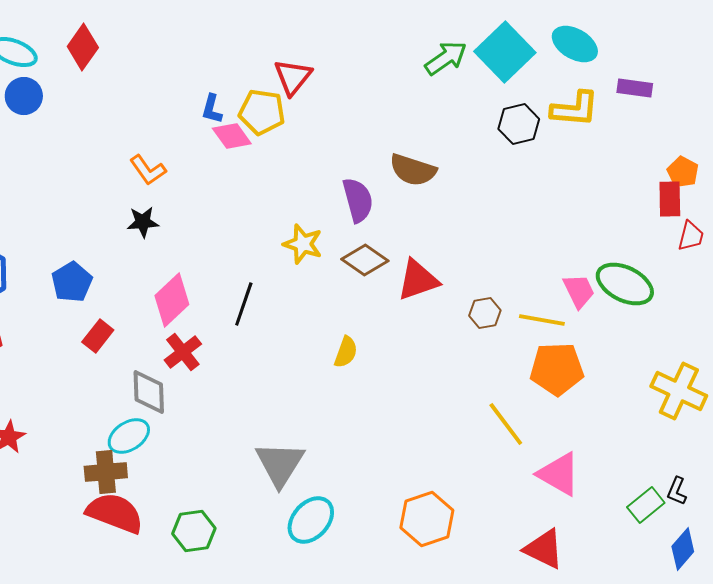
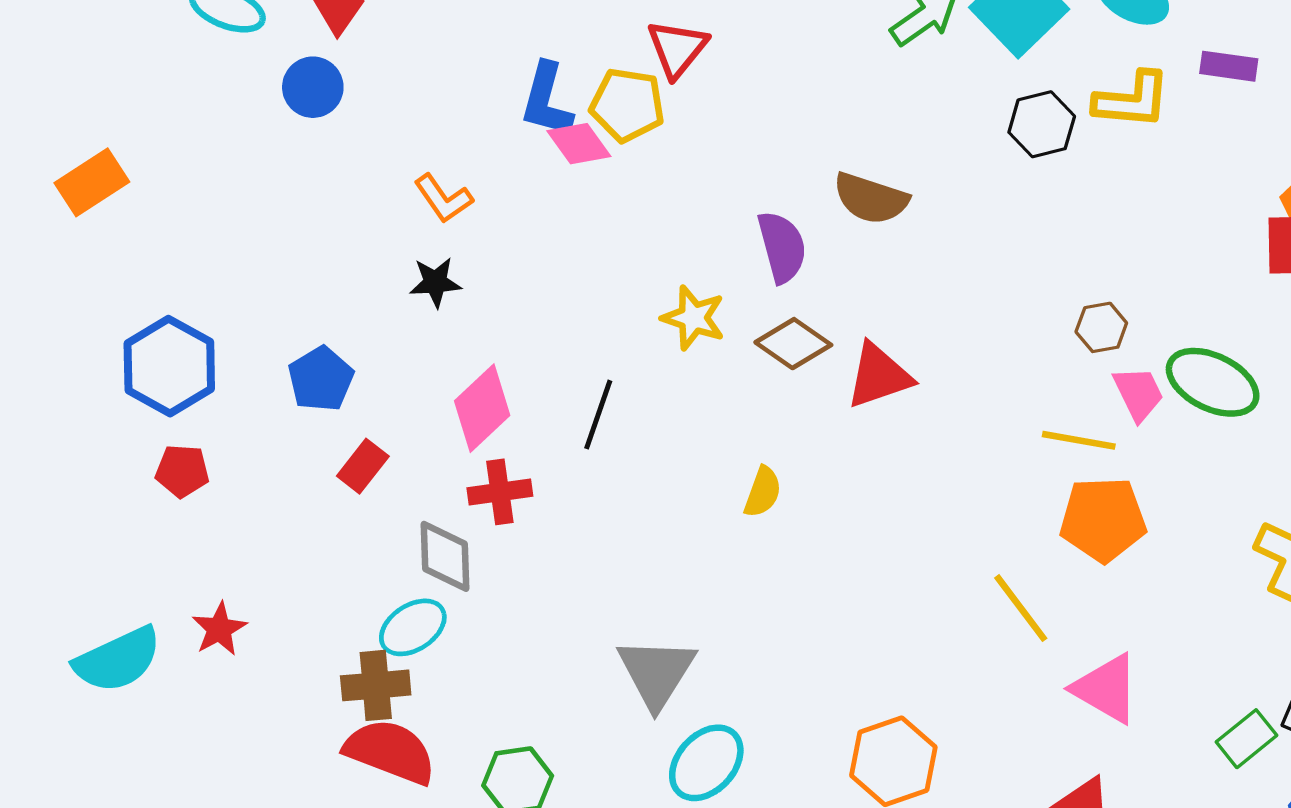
blue circle: (24, 96) -> (313, 87), moved
blue L-shape: (212, 109) -> (547, 100), size x1.6
brown hexagon: (485, 313) -> (1101, 327), moved
red cross: (183, 352) -> (500, 492), turned 30

